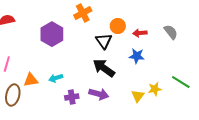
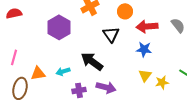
orange circle: (118, 26) -> (125, 11), moved
red arrow: (140, 33) -> (147, 26), size x1.5
black arrow: (104, 68) -> (92, 61), moved
yellow triangle: (138, 96) -> (145, 75), moved

